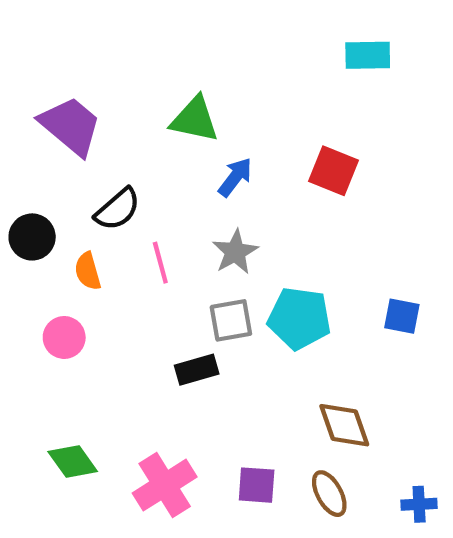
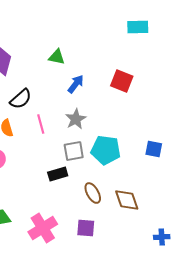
green triangle: (195, 119) -> (57, 57), size x0.7
brown ellipse: (329, 494) -> (93, 193), moved

